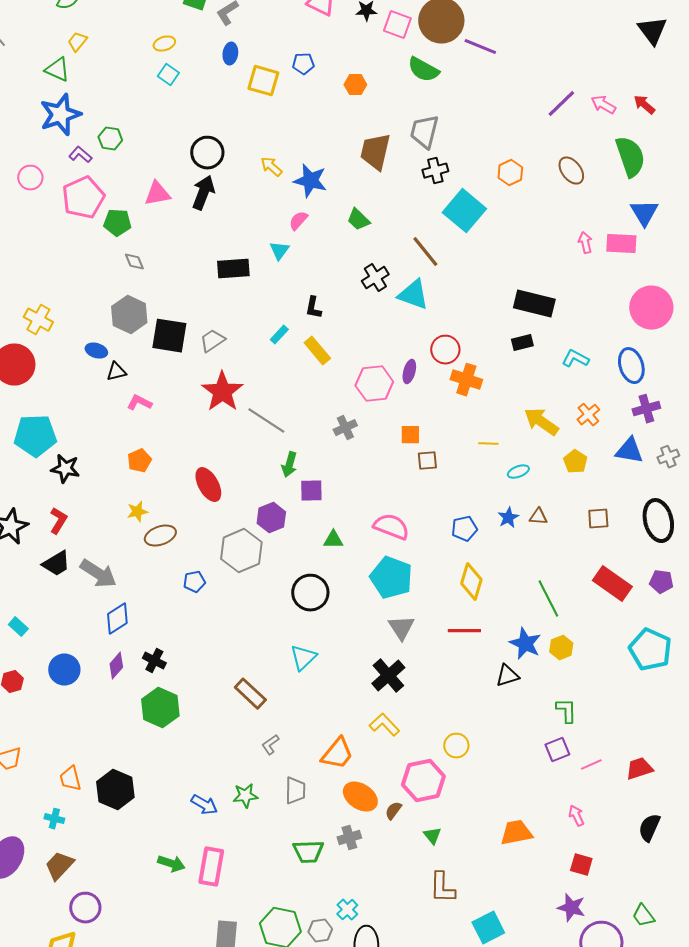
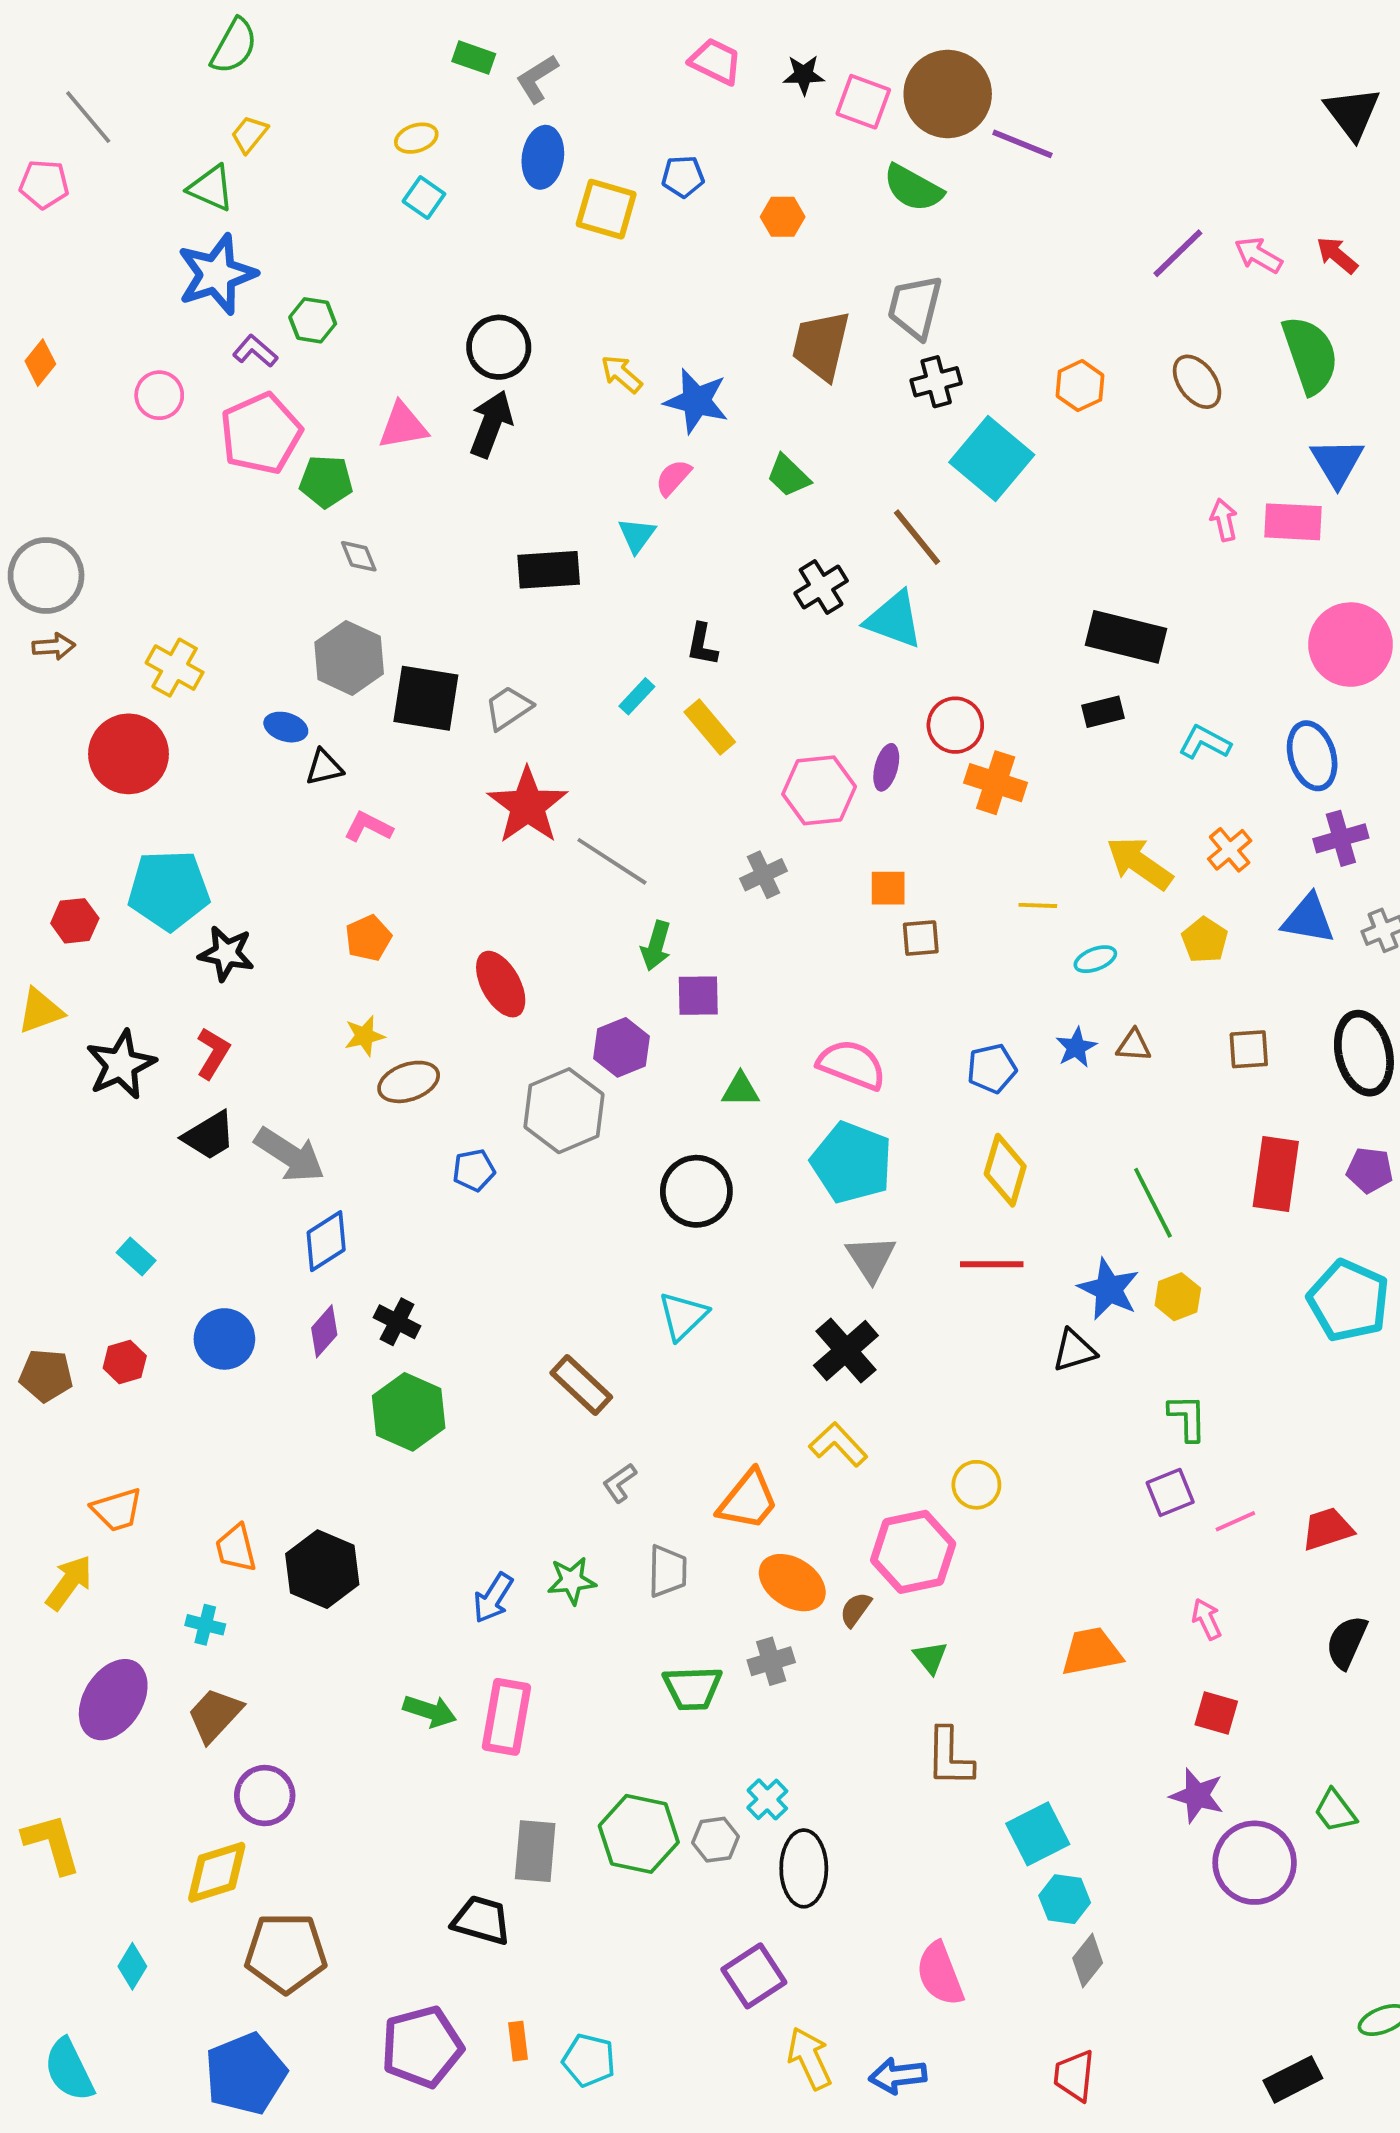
blue ellipse: (230, 54) -> (543, 157), size x1.4
red rectangle: (612, 584) -> (1276, 1174), turned 63
blue arrow: (204, 805) -> (493, 1598), turned 92

